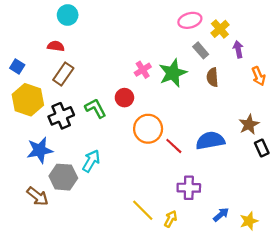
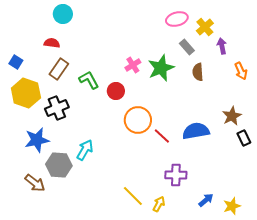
green L-shape: (95, 108) -> (89, 80), moved

